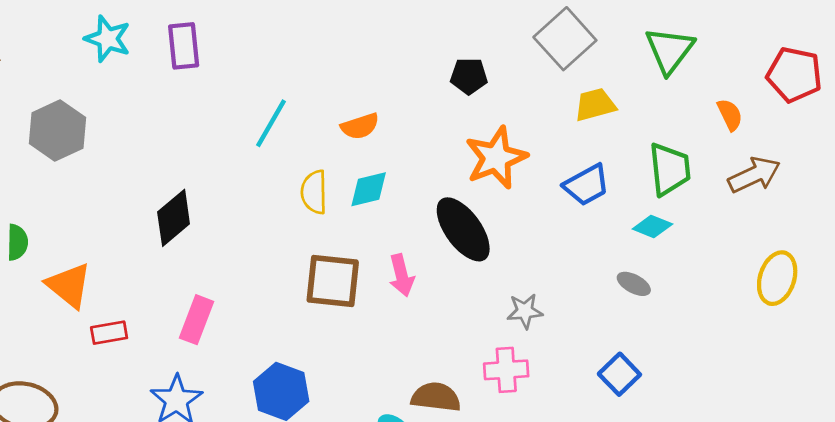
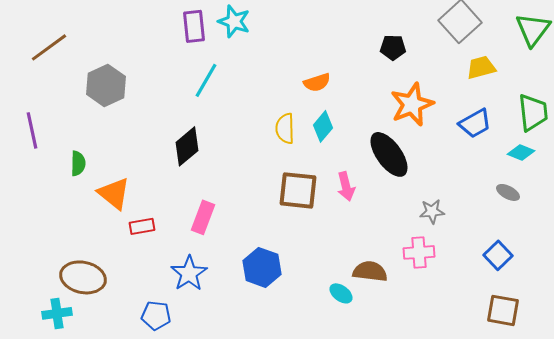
cyan star: (108, 39) -> (234, 21), moved
cyan line: (271, 123) -> (206, 80), moved
cyan diamond: (369, 189) -> (323, 126), turned -36

